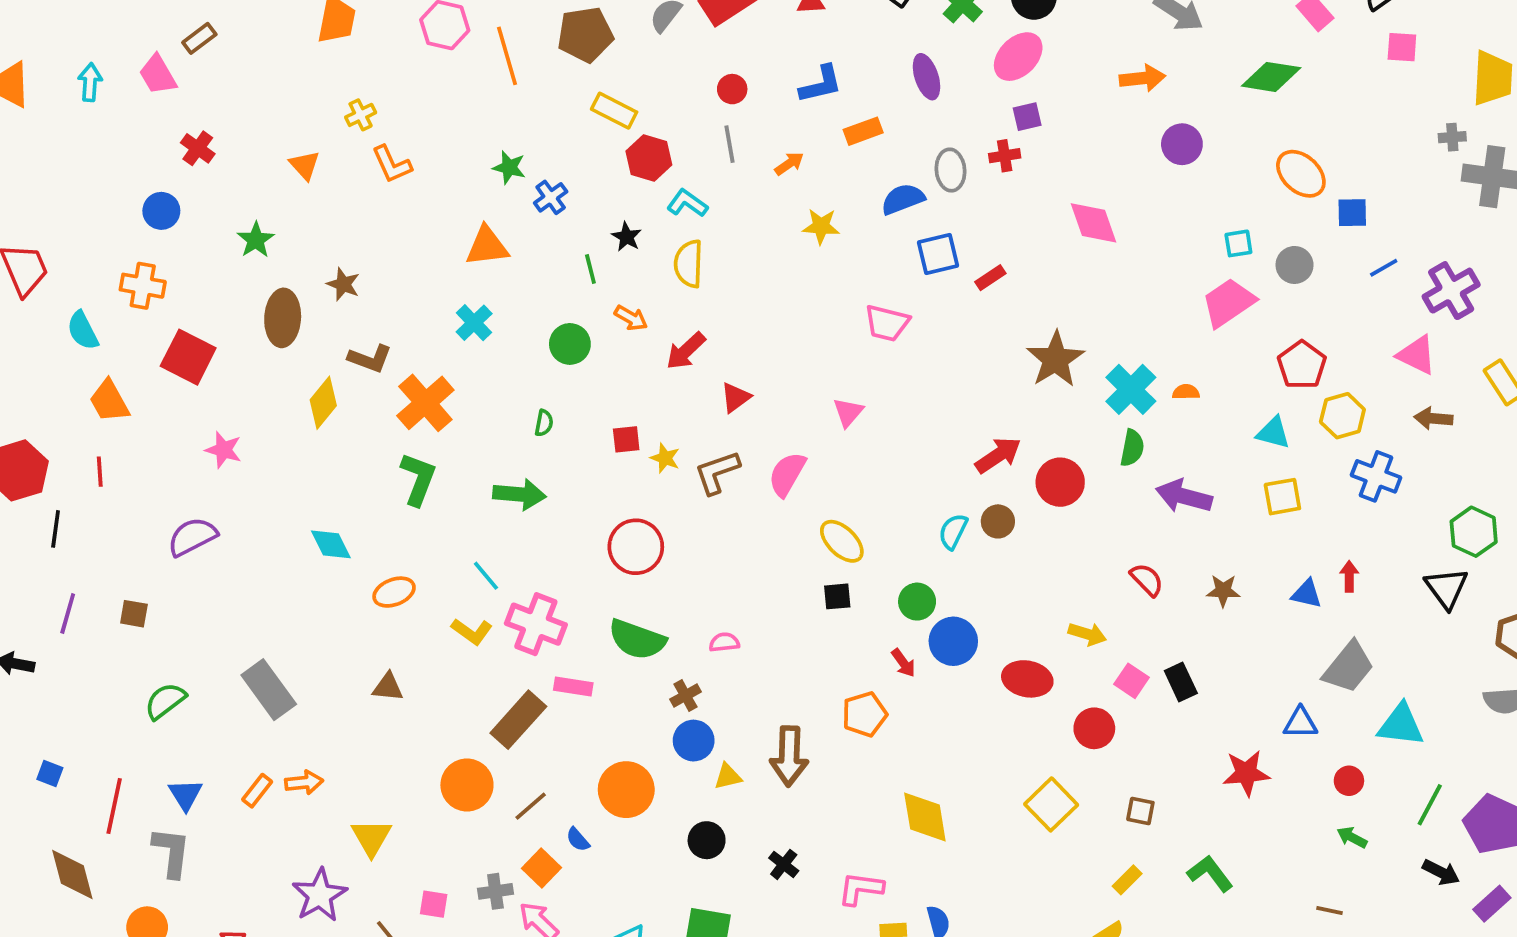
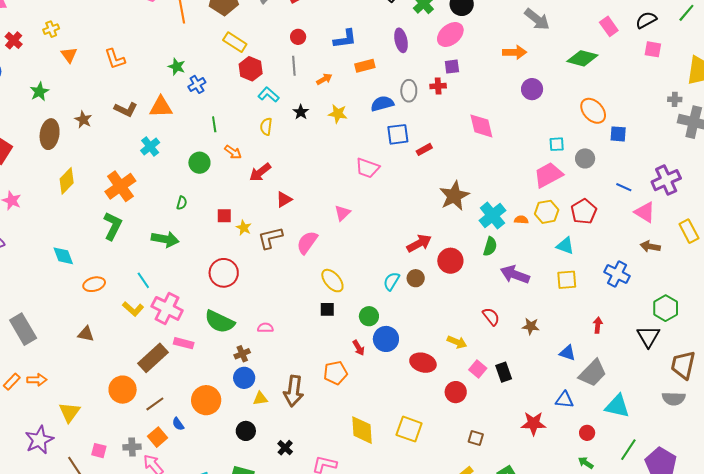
yellow cross: (361, 115) -> (51, 29), moved
black star: (627, 237) -> (301, 112), moved
yellow semicircle: (689, 264) -> (266, 127), size x0.7
blue line: (1384, 268) -> (624, 187), moved, turned 49
brown L-shape: (370, 359) -> (126, 109), moved
yellow hexagon: (1342, 416) -> (547, 212), moved
blue triangle: (1307, 594) -> (568, 353), moved
yellow square: (1051, 804) -> (409, 429), moved, turned -32

